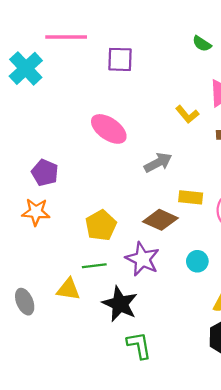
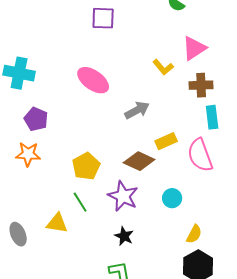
cyan cross: (26, 68) -> (19, 73), moved, turned -36
yellow rectangle: (191, 197) -> (166, 141), turned -30
green line: (94, 266) -> (80, 202), turned 65
black star: (120, 304) -> (124, 236), moved, size x0.6

